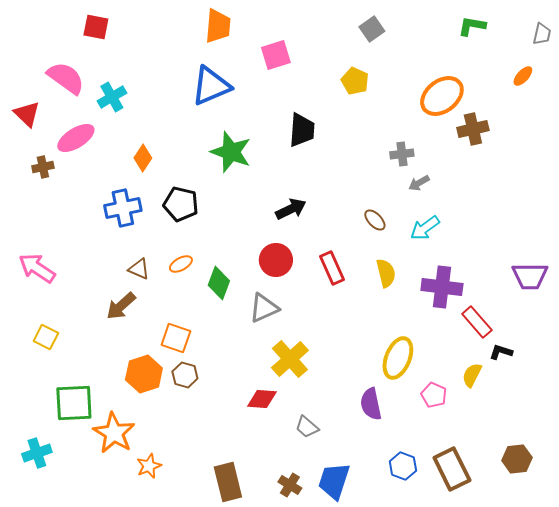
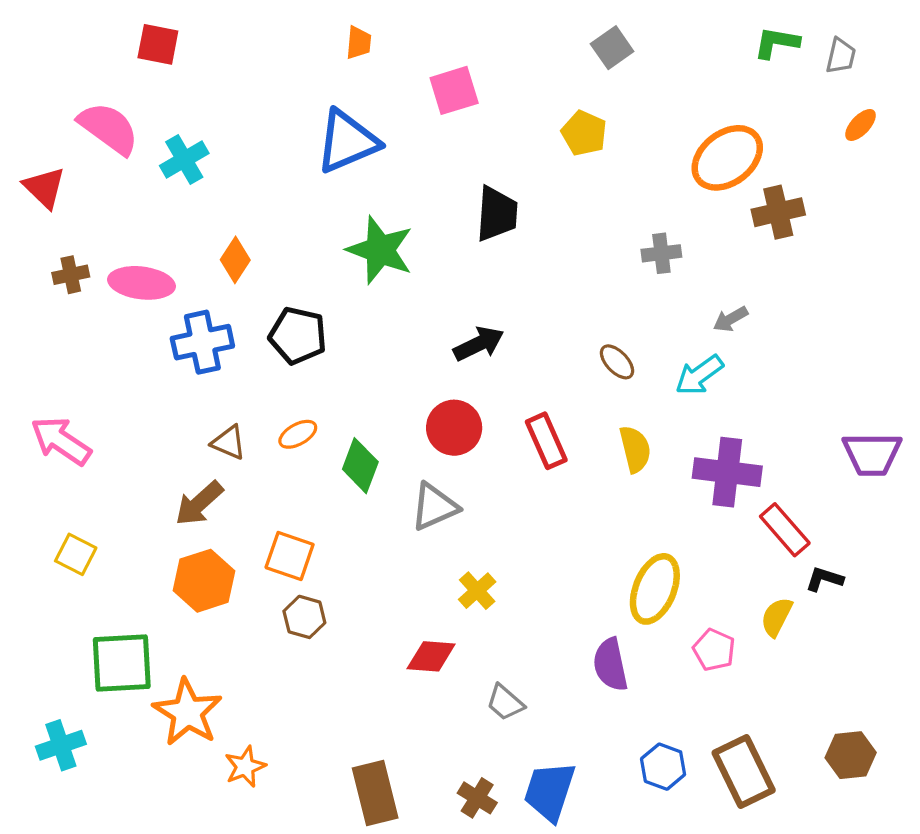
orange trapezoid: (218, 26) -> (359, 43), size x0.6
gray trapezoid: (542, 34) -> (841, 56), moved
pink ellipse: (76, 138) -> (142, 283), moved, turned 39
gray arrow: (419, 183) -> (731, 319), moved
yellow cross: (290, 359) -> (477, 591), size x0.6
orange hexagon: (144, 374) -> (204, 581), moved

